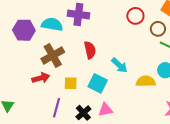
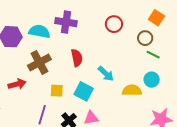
red circle: (135, 16) -> (114, 24), moved
red arrow: (41, 78) -> (17, 84), moved

